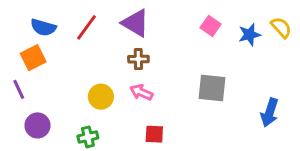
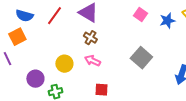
brown cross: (138, 59) -> (90, 38), turned 32
gray square: (212, 88) -> (141, 58), turned 35
purple circle: (37, 125) -> (35, 79), moved

